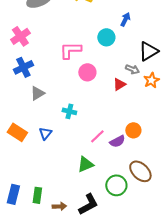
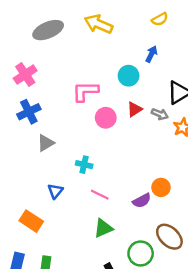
red triangle: (119, 84) -> (135, 109), moved
orange rectangle: (17, 132) -> (31, 221), moved
pink line: (97, 136) -> (100, 195), moved, turned 70

